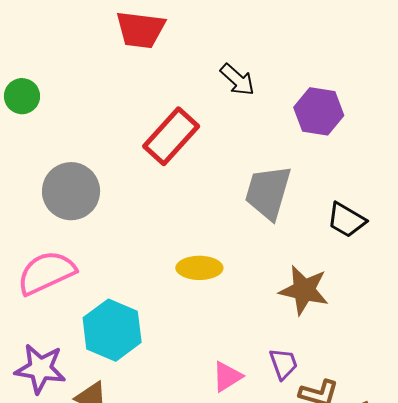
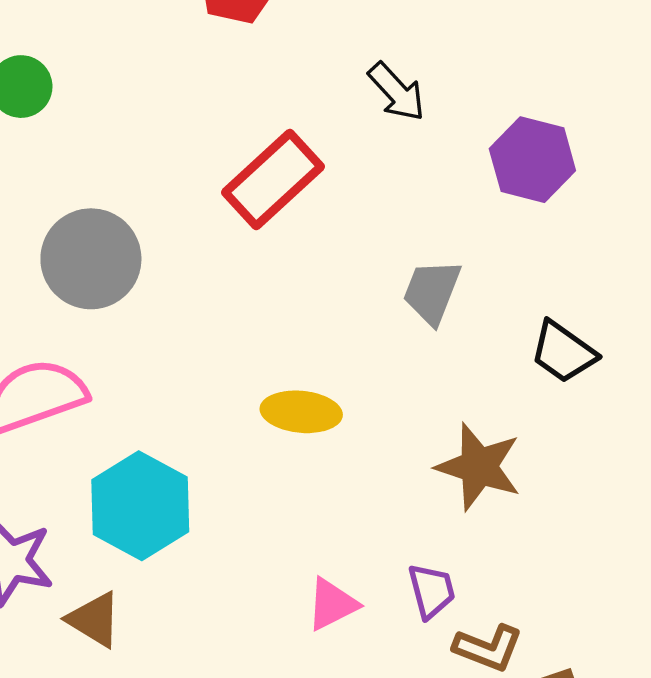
gray trapezoid: (268, 192) -> (432, 292), size x0.7

